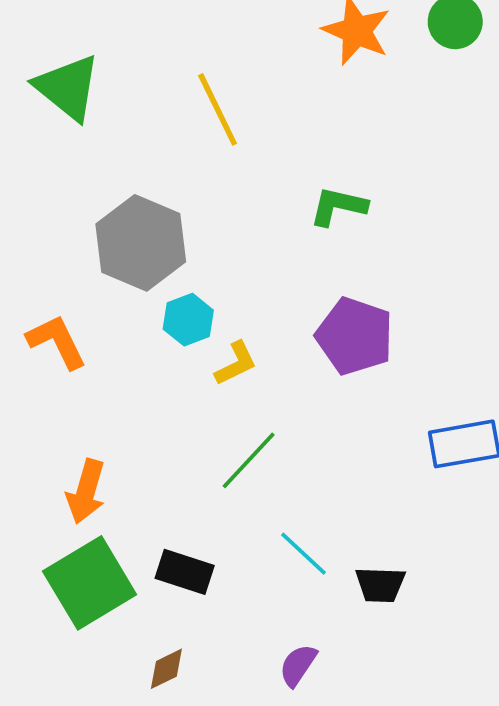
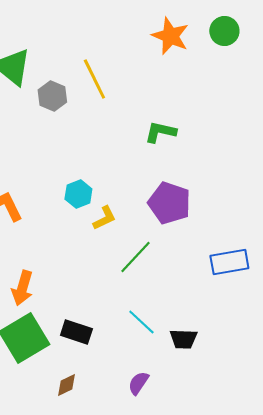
gray hexagon: (141, 243) -> (52, 96), moved, size x0.6
green line: (249, 460) -> (135, 257), moved

